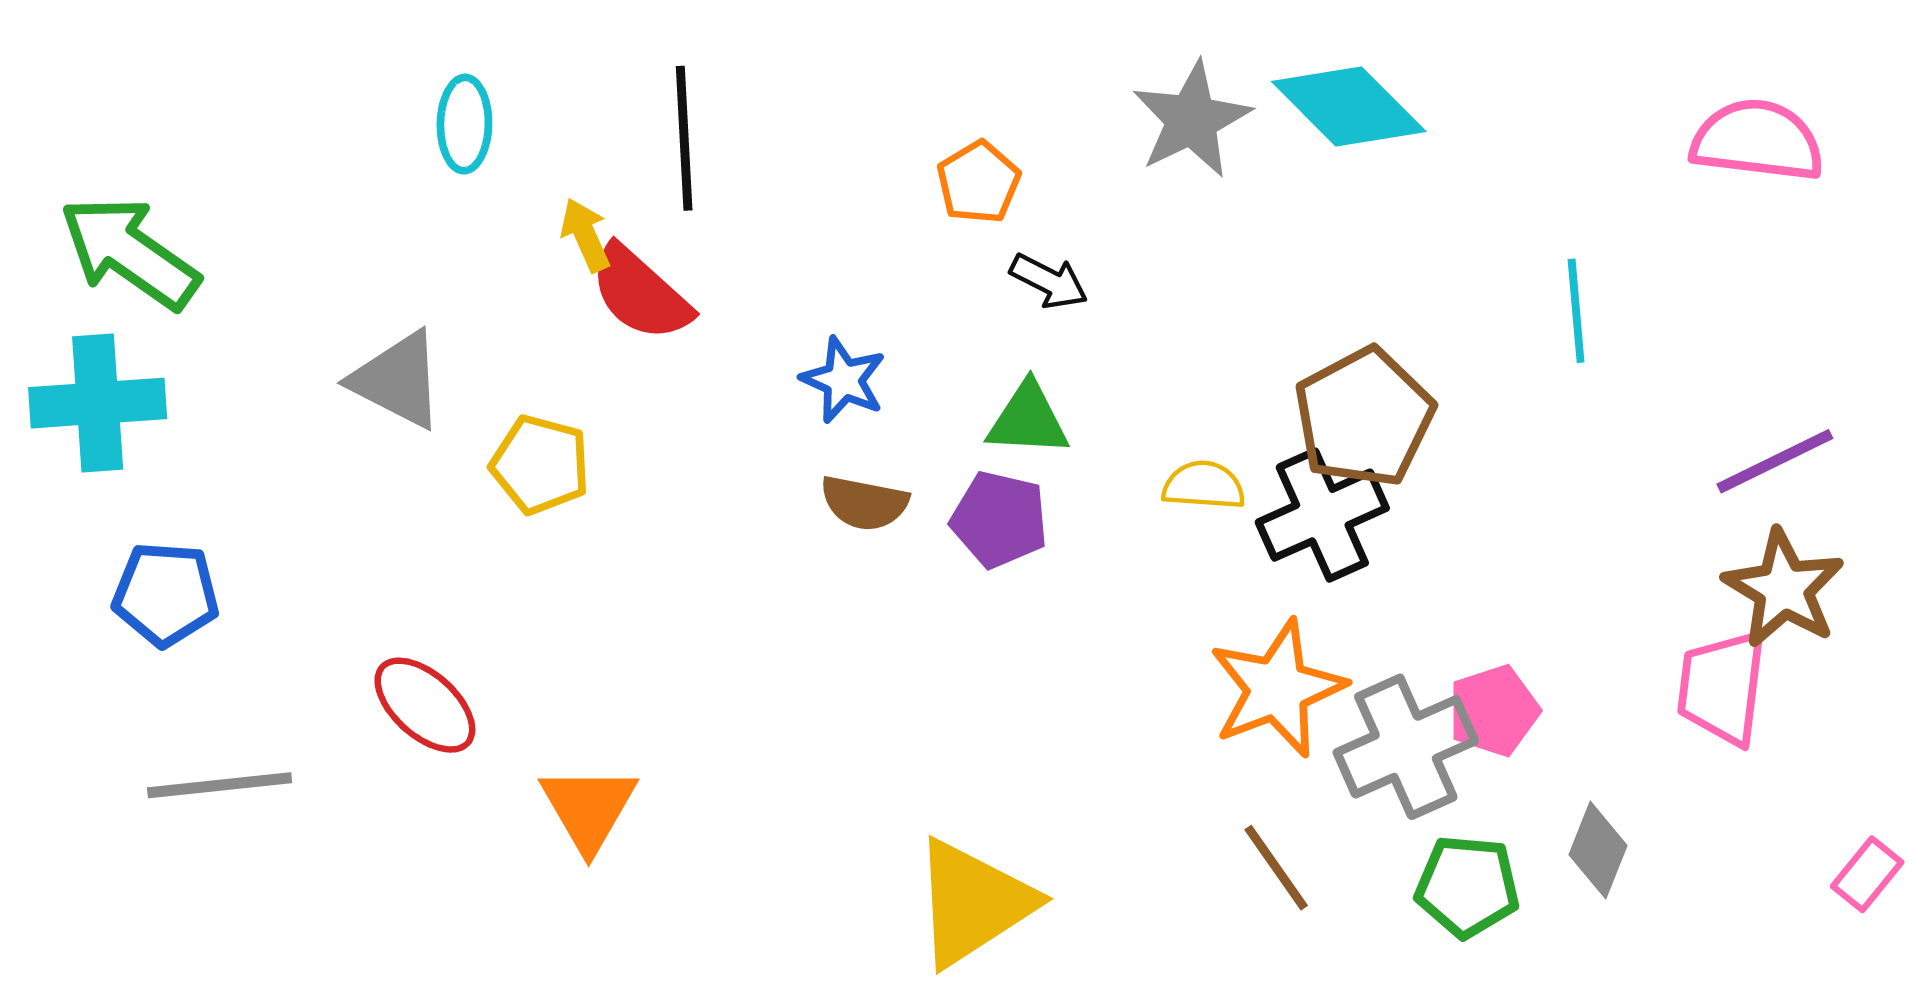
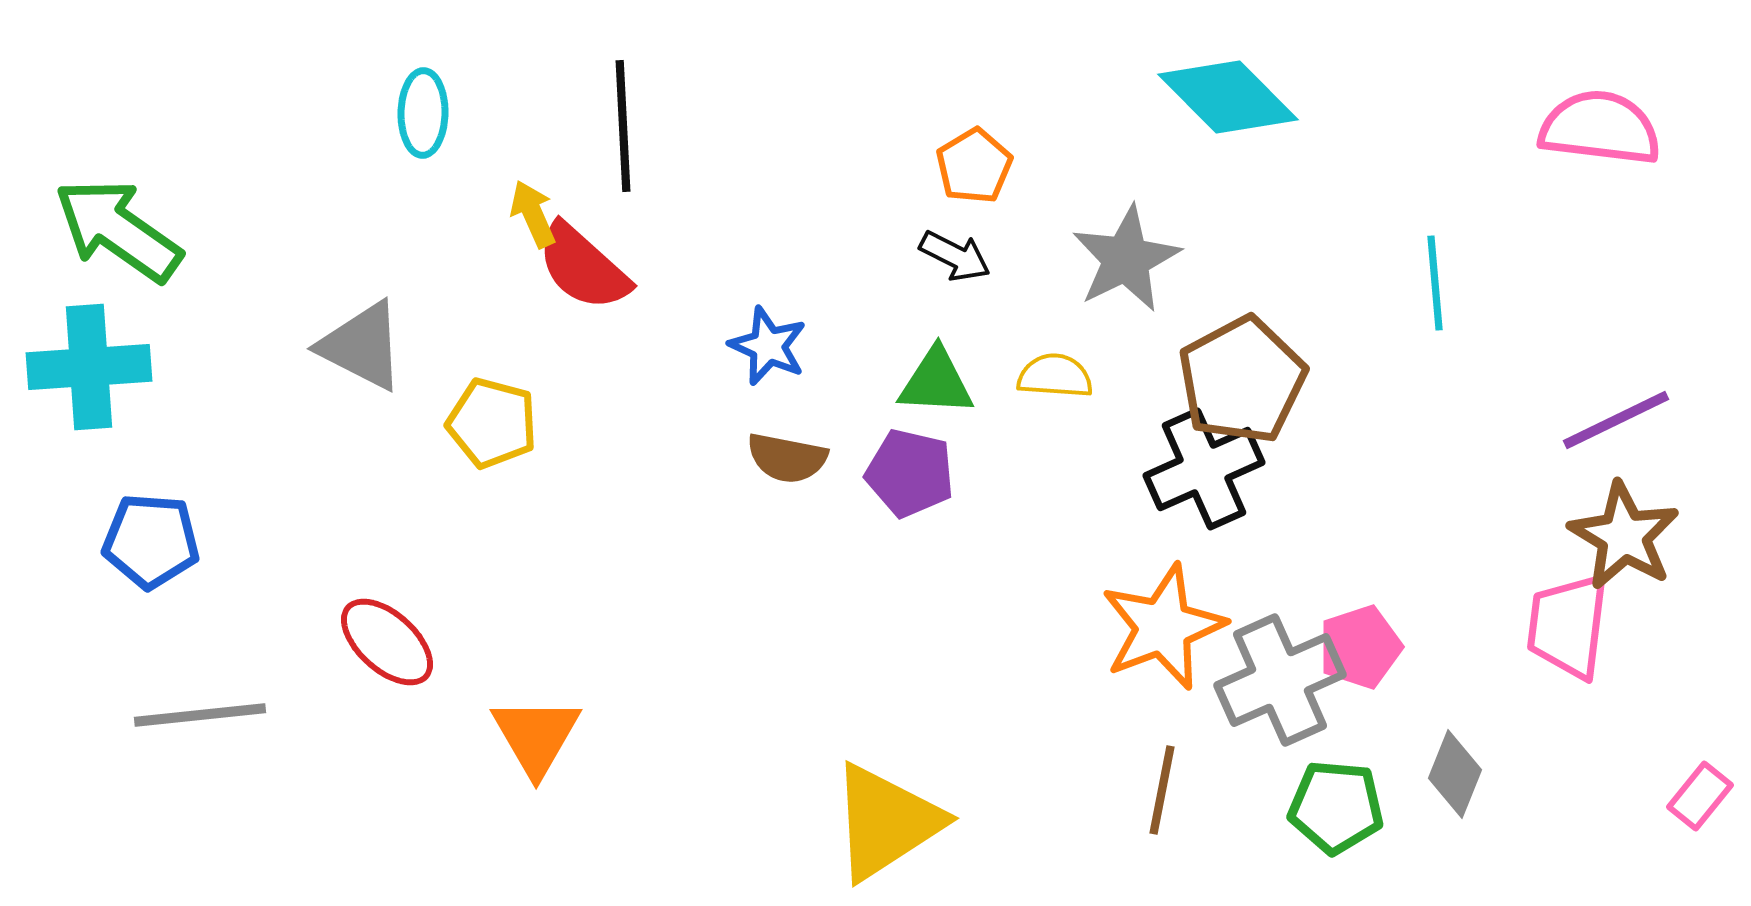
gray star: (1192, 120) -> (1126, 259), moved
orange pentagon: (979, 182) -> (974, 166), moved
yellow semicircle: (1204, 485) -> (1055, 376), moved
brown line: (1276, 868) -> (1162, 790), turned 46

